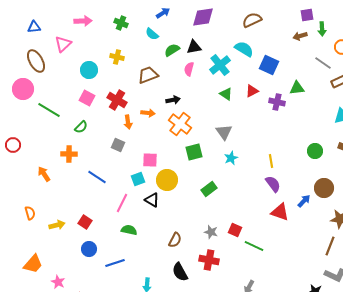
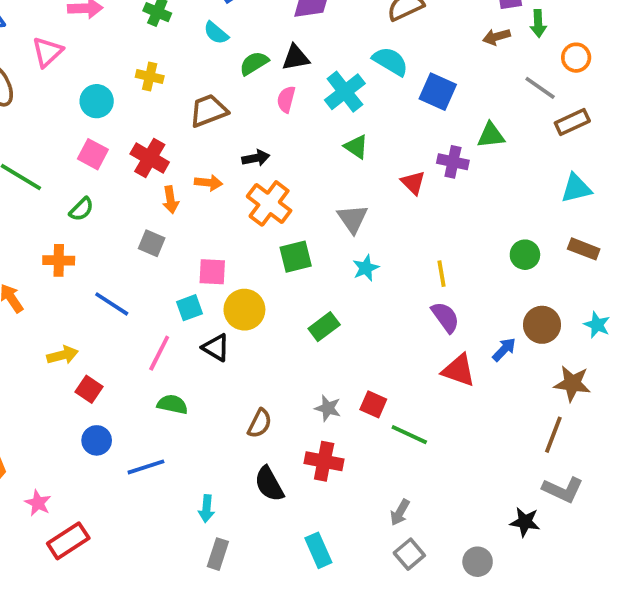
red triangle: (252, 91) -> (413, 183), moved, turned -48
yellow arrow: (57, 225) -> (63, 355), moved

